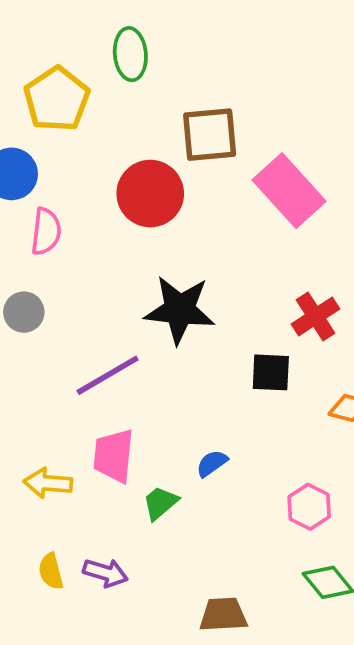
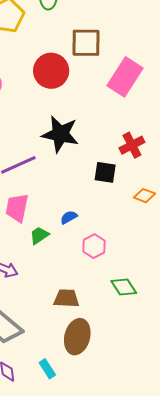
pink rectangle: (289, 191) -> (125, 77), turned 69
pink hexagon: (309, 507) -> (94, 246), moved

